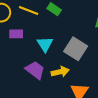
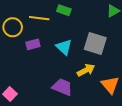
purple trapezoid: (35, 70) -> (62, 87), moved

